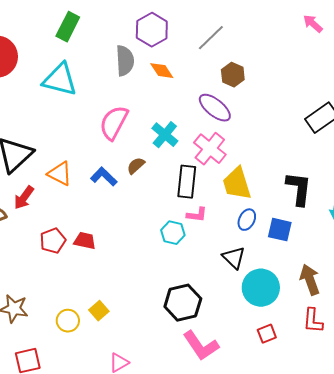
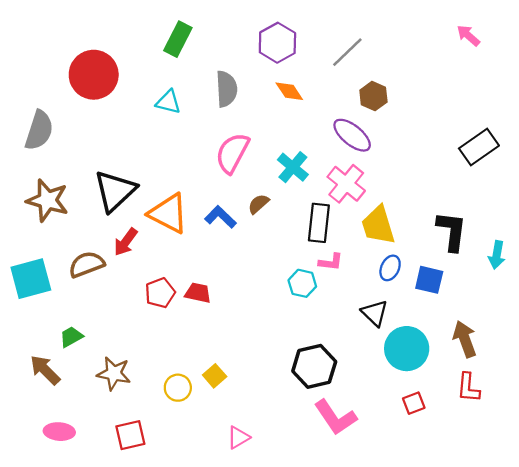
gray semicircle: (125, 61) -> (226, 89), moved
cyan triangle: (60, 80) -> (168, 102), size x0.6
orange triangle: (60, 174) -> (168, 213), size x1.4

